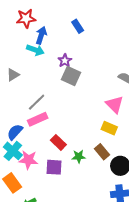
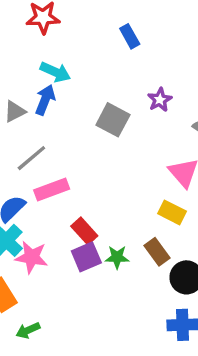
blue arrow: (41, 35) -> (45, 100), moved
purple star: (65, 61) -> (160, 100), moved
gray line: (37, 102) -> (31, 158), moved
purple square: (54, 167) -> (86, 257), moved, turned -30

